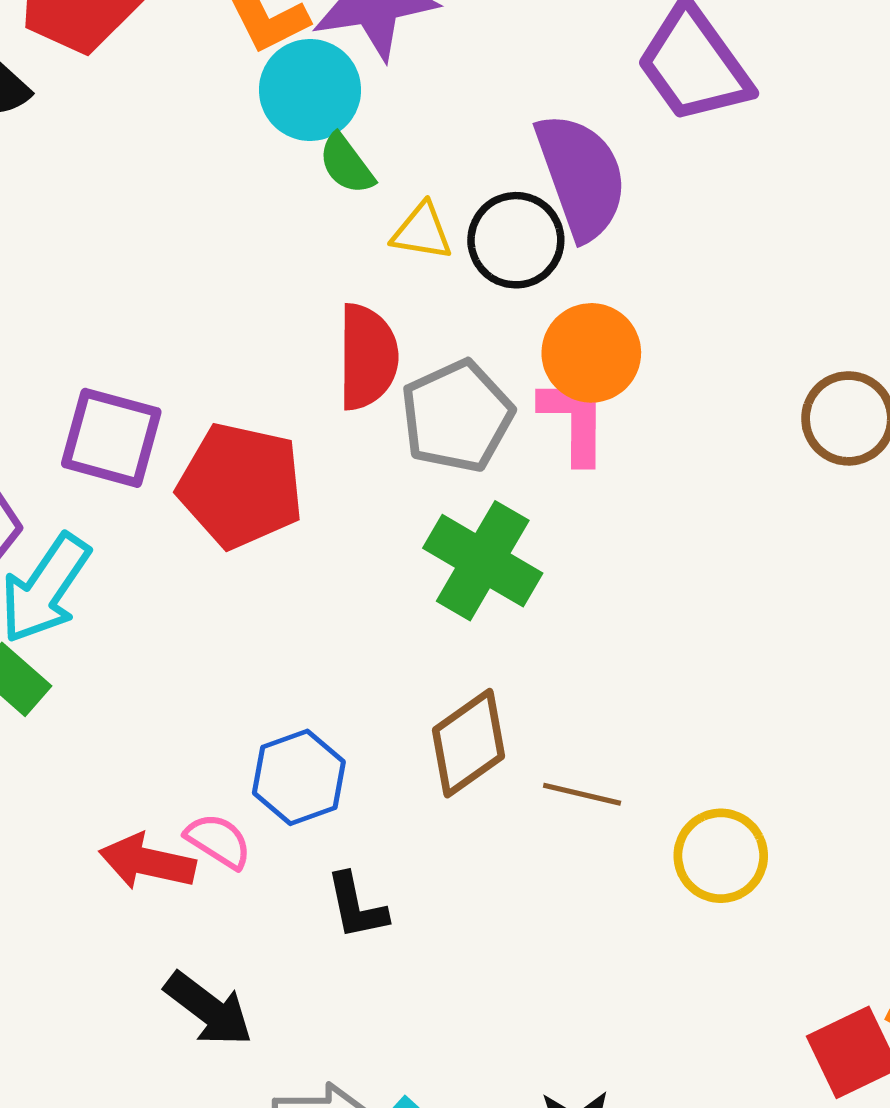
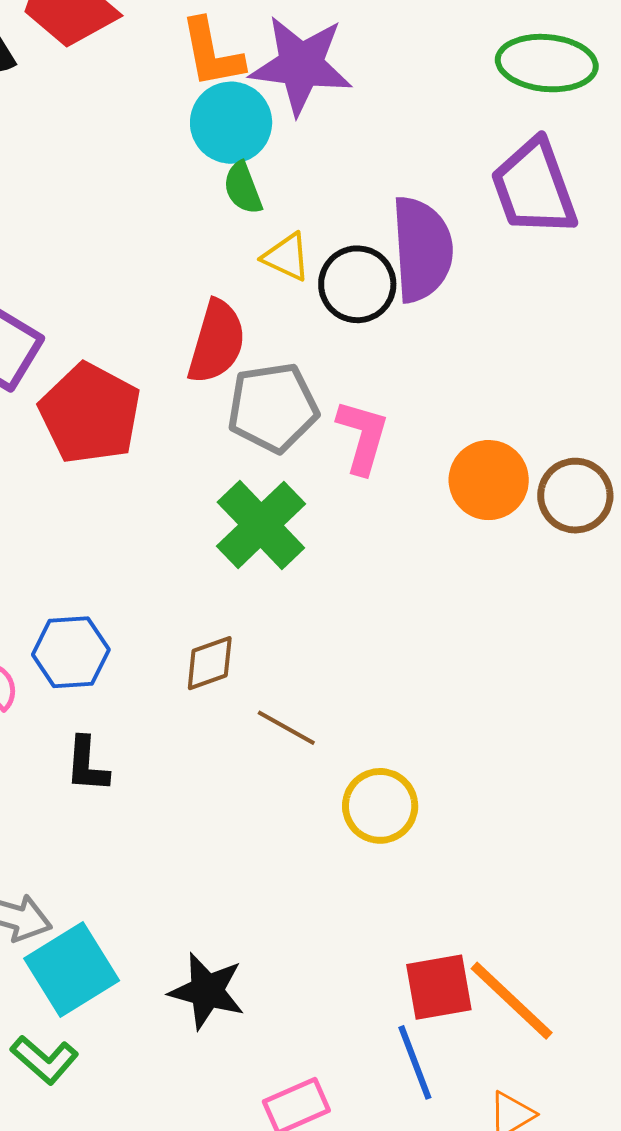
orange circle: (591, 353) -> (489, 480), moved
brown diamond: (469, 743) -> (210, 663), size x0.7

